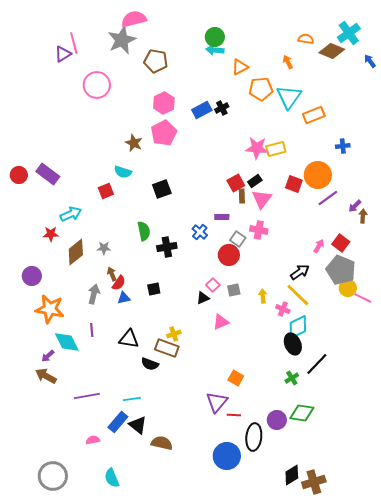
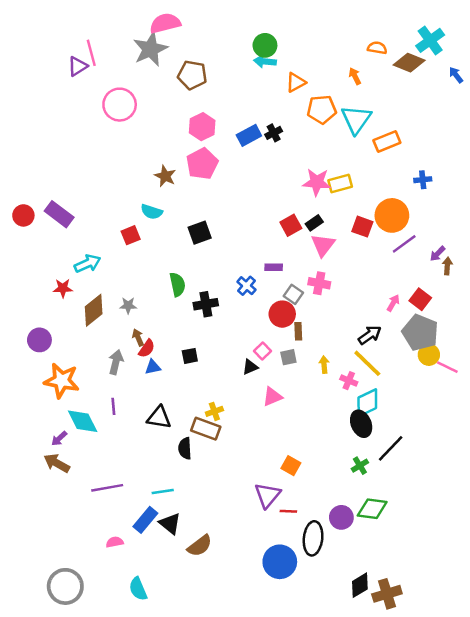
brown rectangle: (242, 196) -> (298, 331), moved
black semicircle: (150, 364) -> (185, 448), turned 66
brown semicircle: (162, 443) -> (200, 546), turned 130

